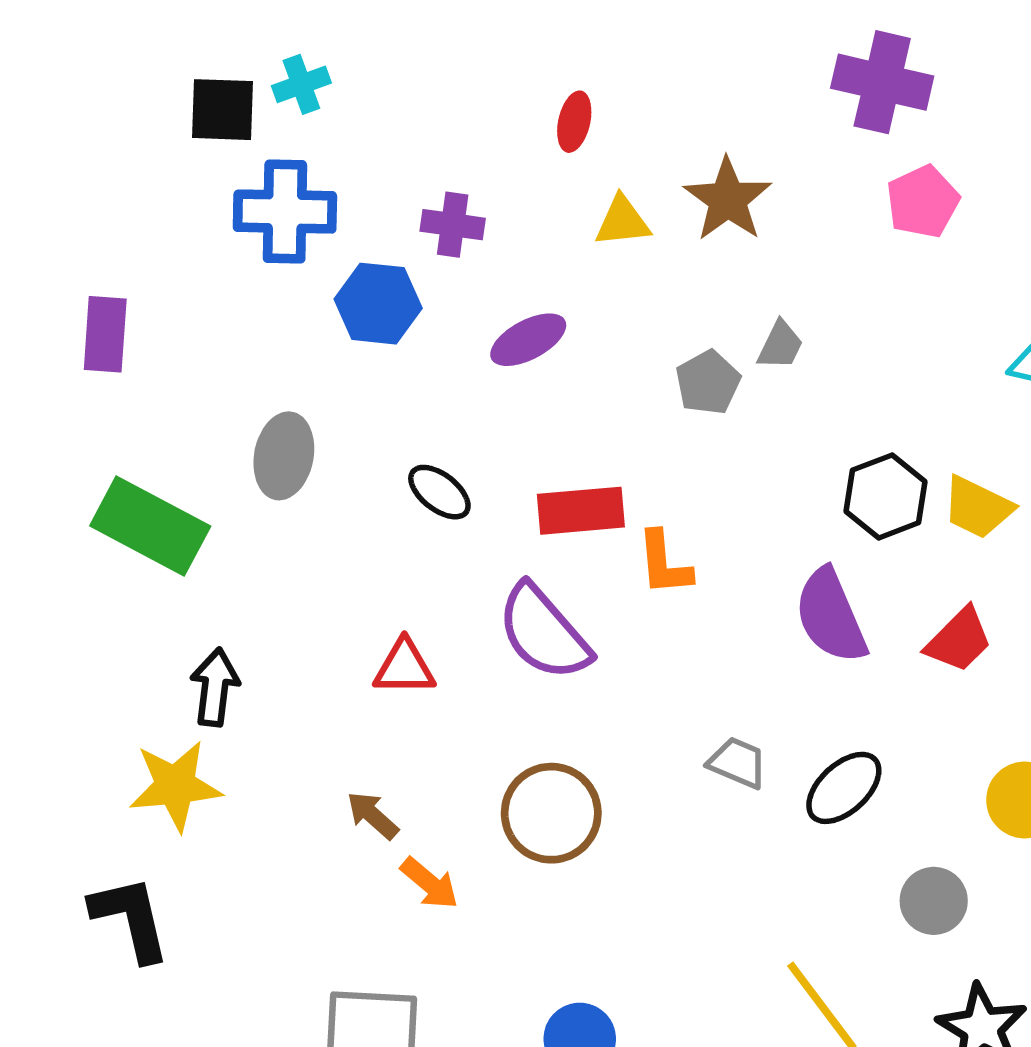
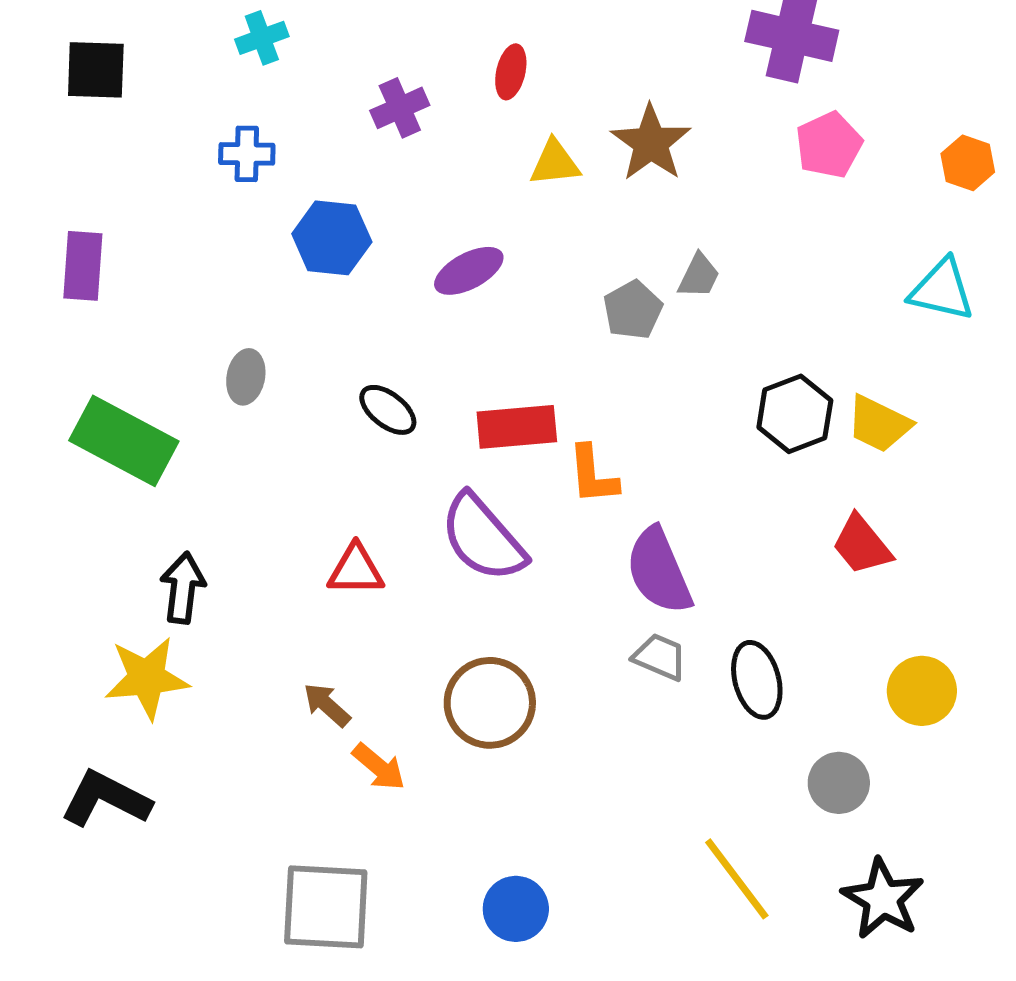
black square: (222, 110) -> (96, 70), moved
blue cross: (285, 212) -> (247, 154), size x0.6
purple cross: (453, 225) -> (400, 108), moved, turned -32
gray ellipse: (284, 456) -> (246, 377), size x0.7
purple semicircle: (831, 616) -> (659, 571), moved
red trapezoid: (959, 640) -> (862, 545), turned 96
black ellipse: (844, 788) -> (757, 680), turned -62
black L-shape: (130, 918) -> (106, 799), turned -50

